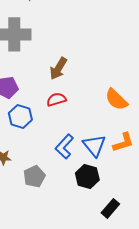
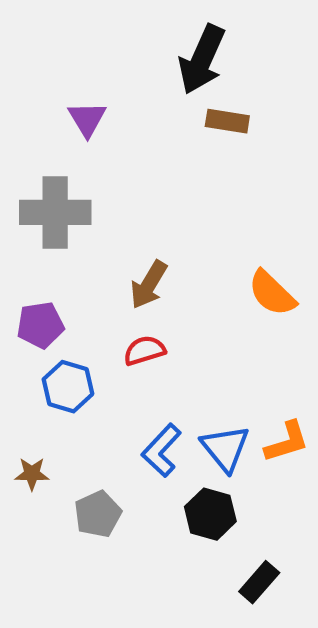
orange semicircle: (116, 99) -> (272, 293), moved

